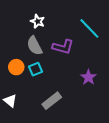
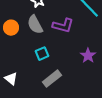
orange circle: (16, 67) -> (11, 28), moved
cyan square: (36, 69) -> (42, 54), moved

